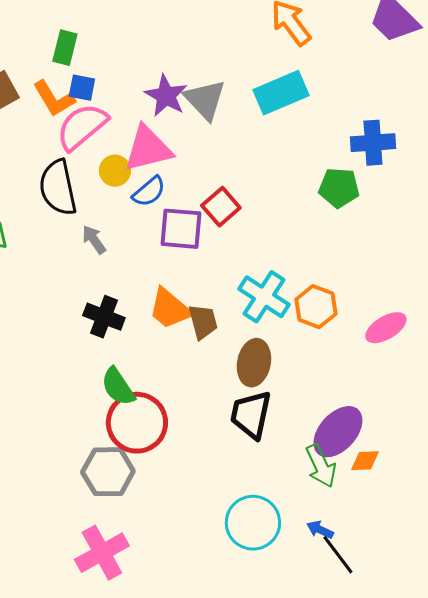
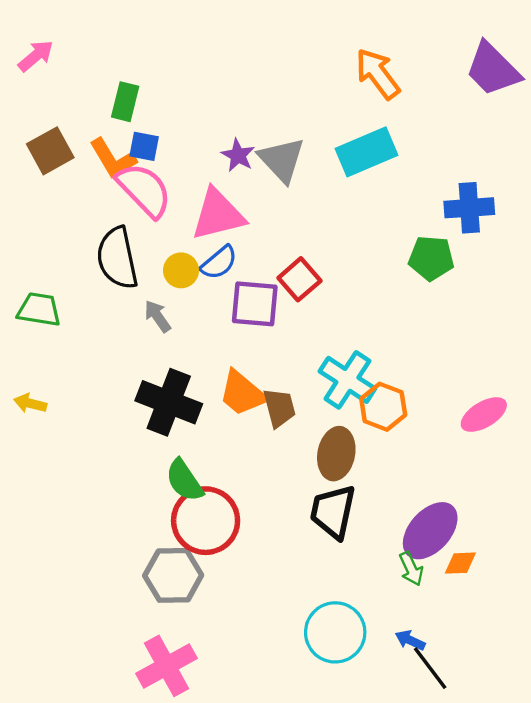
purple star: (166, 96) -> (238, 155), size x0.7
pink semicircle: (82, 127) -> (144, 190), turned 86
yellow circle: (115, 171) -> (181, 270), moved
orange hexagon: (316, 307) -> (383, 407), moved
black cross: (104, 317) -> (169, 402), size x1.4
green arrow: (321, 466) -> (411, 569), size x0.7

